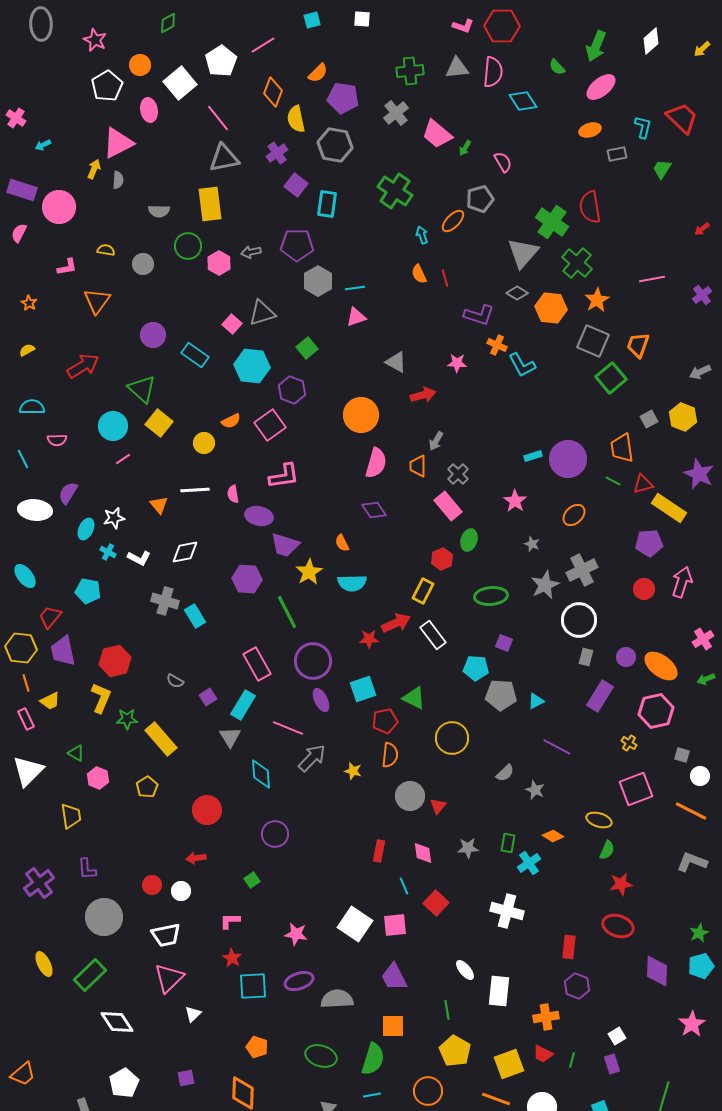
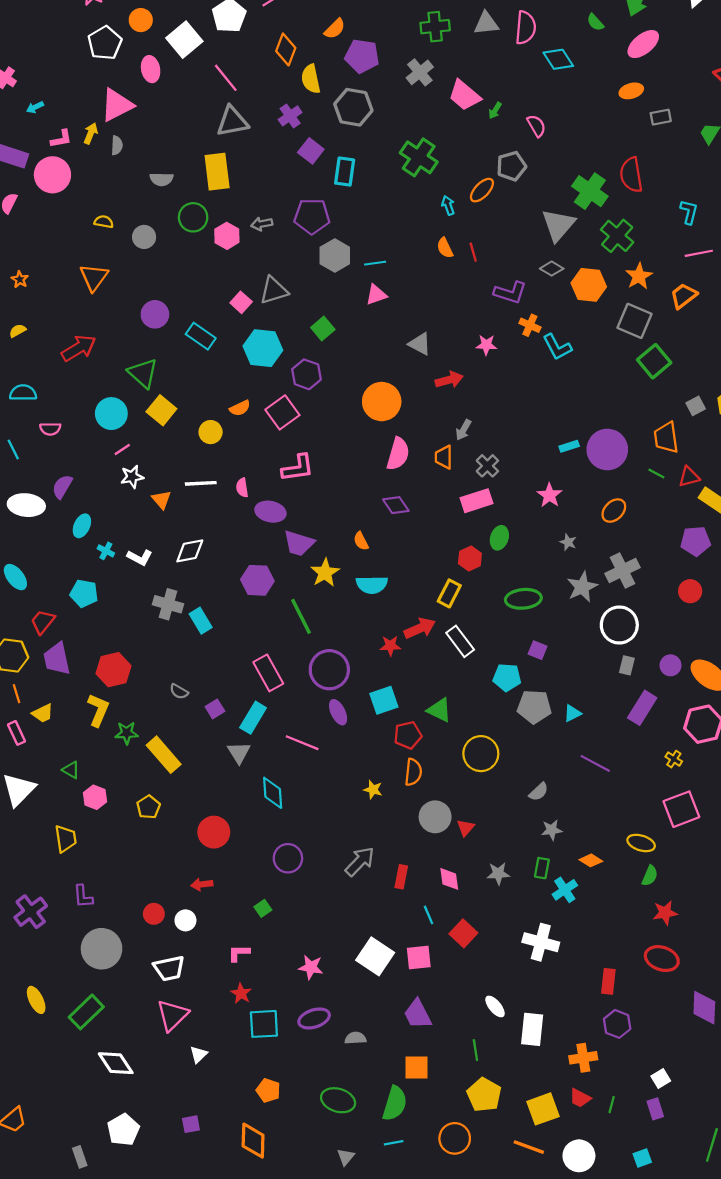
cyan L-shape: (643, 127) -> (689, 212), moved
pink L-shape: (67, 267) -> (61, 139), moved
orange trapezoid: (638, 345) -> (684, 296), moved, turned 32
pink rectangle: (448, 506) -> (476, 501), turned -68
white star: (114, 518) -> (132, 477), moved
gray arrow: (312, 758) -> (360, 862), moved
gray star: (535, 790) -> (552, 830), moved, turned -30
gray semicircle: (337, 999) -> (355, 1038), size x0.6

